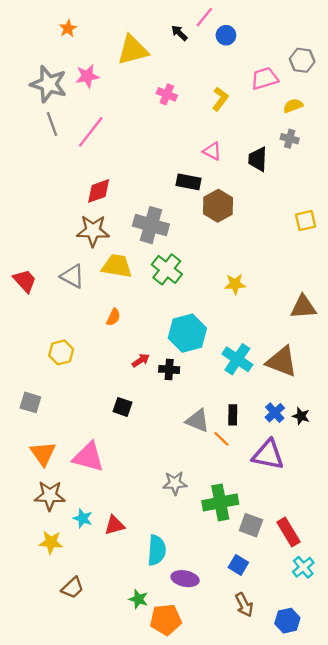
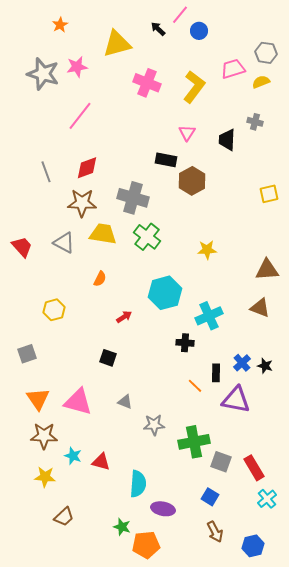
pink cross: (167, 94) -> (147, 83), size x1.5
yellow L-shape: (220, 99) -> (194, 87), size x1.5
yellow semicircle: (293, 106) -> (261, 82), moved
gray line: (52, 124) -> (46, 172), moved
pink triangle: (212, 151) -> (187, 133), turned 36
cyan cross: (237, 359) -> (209, 316), turned 32
brown triangle: (282, 362) -> (260, 308), moved, size x0.7
black cross: (169, 369) -> (185, 343), moved
gray square: (30, 402) -> (27, 354), turned -36
black rectangle: (233, 415) -> (216, 373), moved
gray triangle: (198, 421) -> (125, 402), moved, size x0.7
red triangle: (115, 525) -> (101, 462), turned 30

